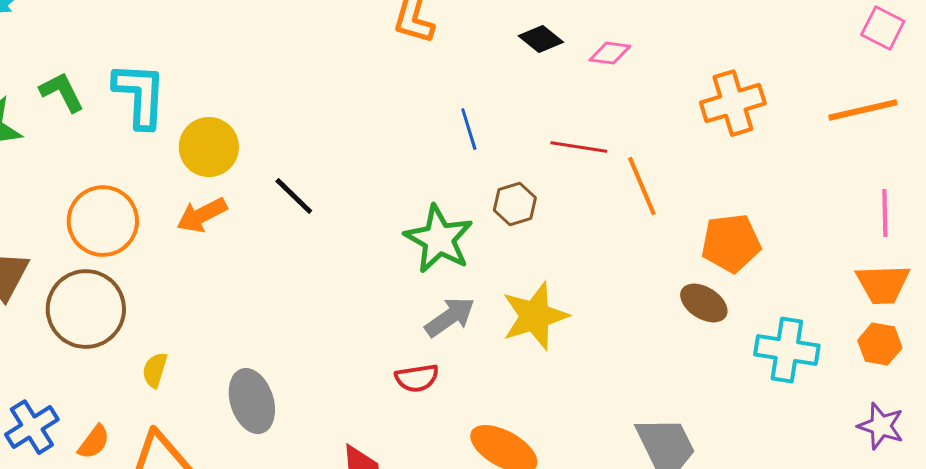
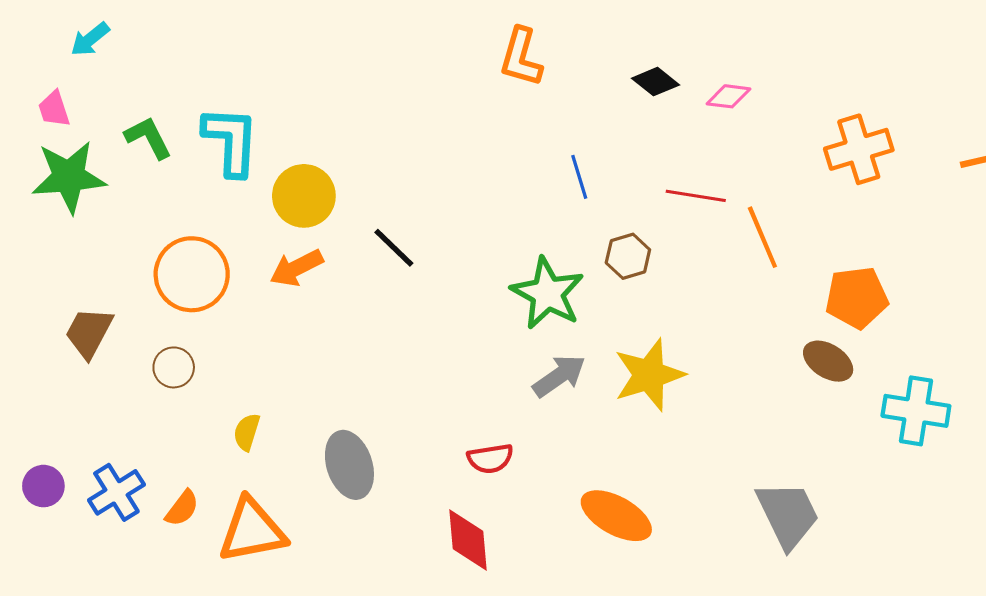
brown circle: (86, 309) -> (174, 367), size x0.5
red semicircle: (417, 378) -> (490, 459), moved

